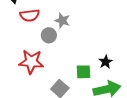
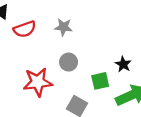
gray circle: (49, 35) -> (69, 62), moved

